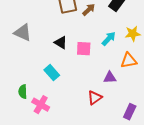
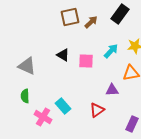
gray triangle: (23, 33) -> (27, 66), moved
cyan rectangle: (52, 73) -> (63, 106), moved
green semicircle: (23, 92) -> (25, 96), moved

